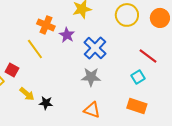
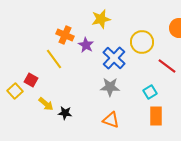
yellow circle: (127, 15) -> (142, 42), moved
cyan square: (138, 77) -> (150, 92), moved
orange rectangle: (137, 106) -> (156, 116), turned 72

